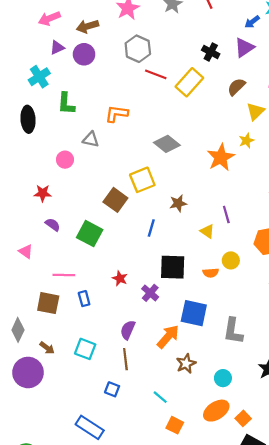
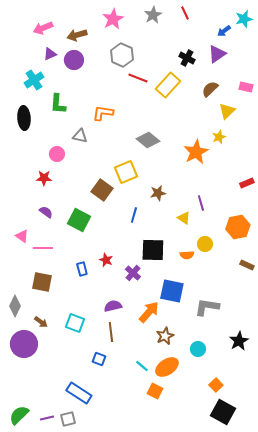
red star: (43, 193) -> (44, 178), moved
pink line: (64, 275) -> (43, 248), moved
blue rectangle: (84, 299) -> (82, 269), moved
purple semicircle: (128, 330) -> (113, 306), turned 54
gray L-shape: (233, 331) -> (207, 307), turned 90
orange ellipse: (216, 411) -> (167, 367), moved

